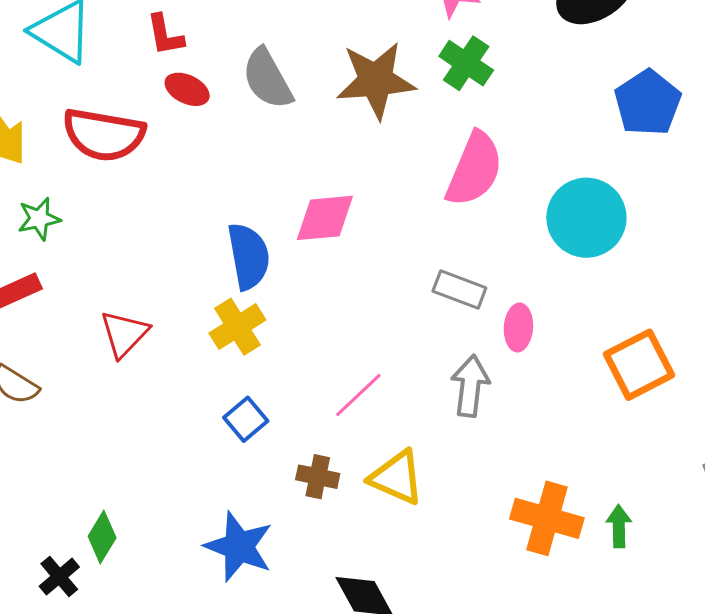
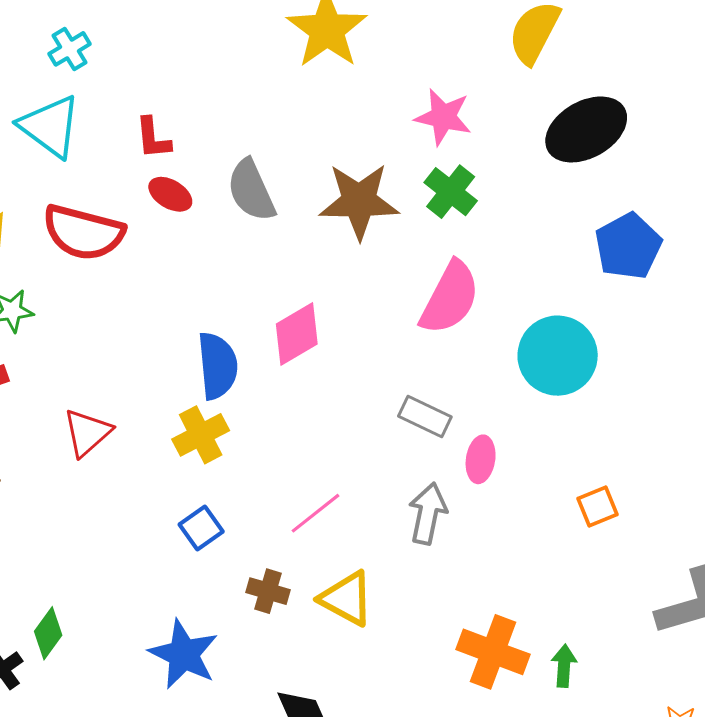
pink diamond: (325, 218) -> (297, 334), turned -30
orange square: (639, 365) -> (598, 506), size x0.6

